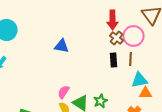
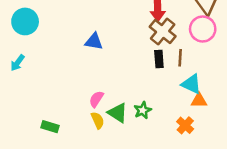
pink circle: (133, 36) -> (203, 29), moved
brown cross: (116, 38) -> (163, 31), size x1.5
cyan triangle: (139, 80) -> (191, 84), turned 36

